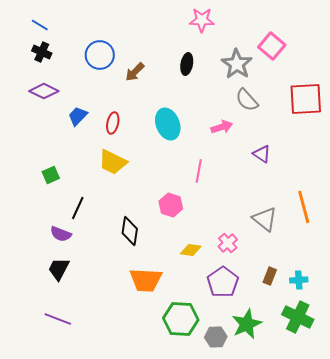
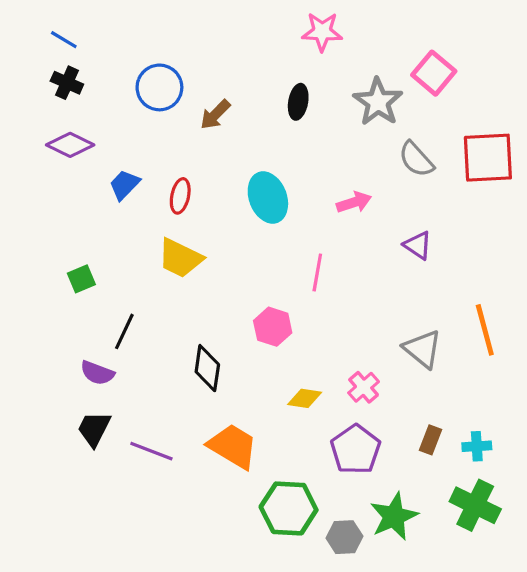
gray semicircle: (247, 100) -> (416, 159), moved
orange trapezoid: (146, 280) -> (233, 446), turned -152
purple line: (58, 319) -> (151, 451), moved

